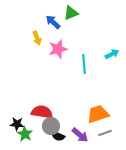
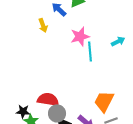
pink star: (58, 49) -> (80, 36), moved
orange trapezoid: (98, 114) -> (104, 101), turned -45

